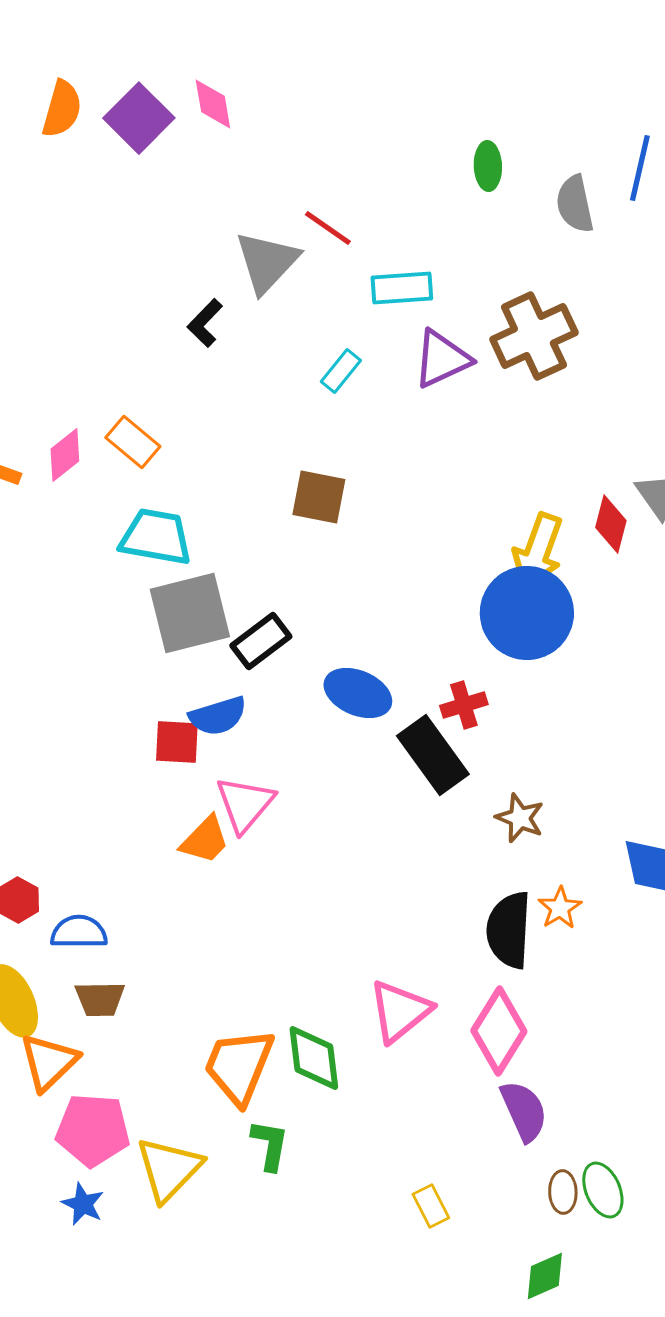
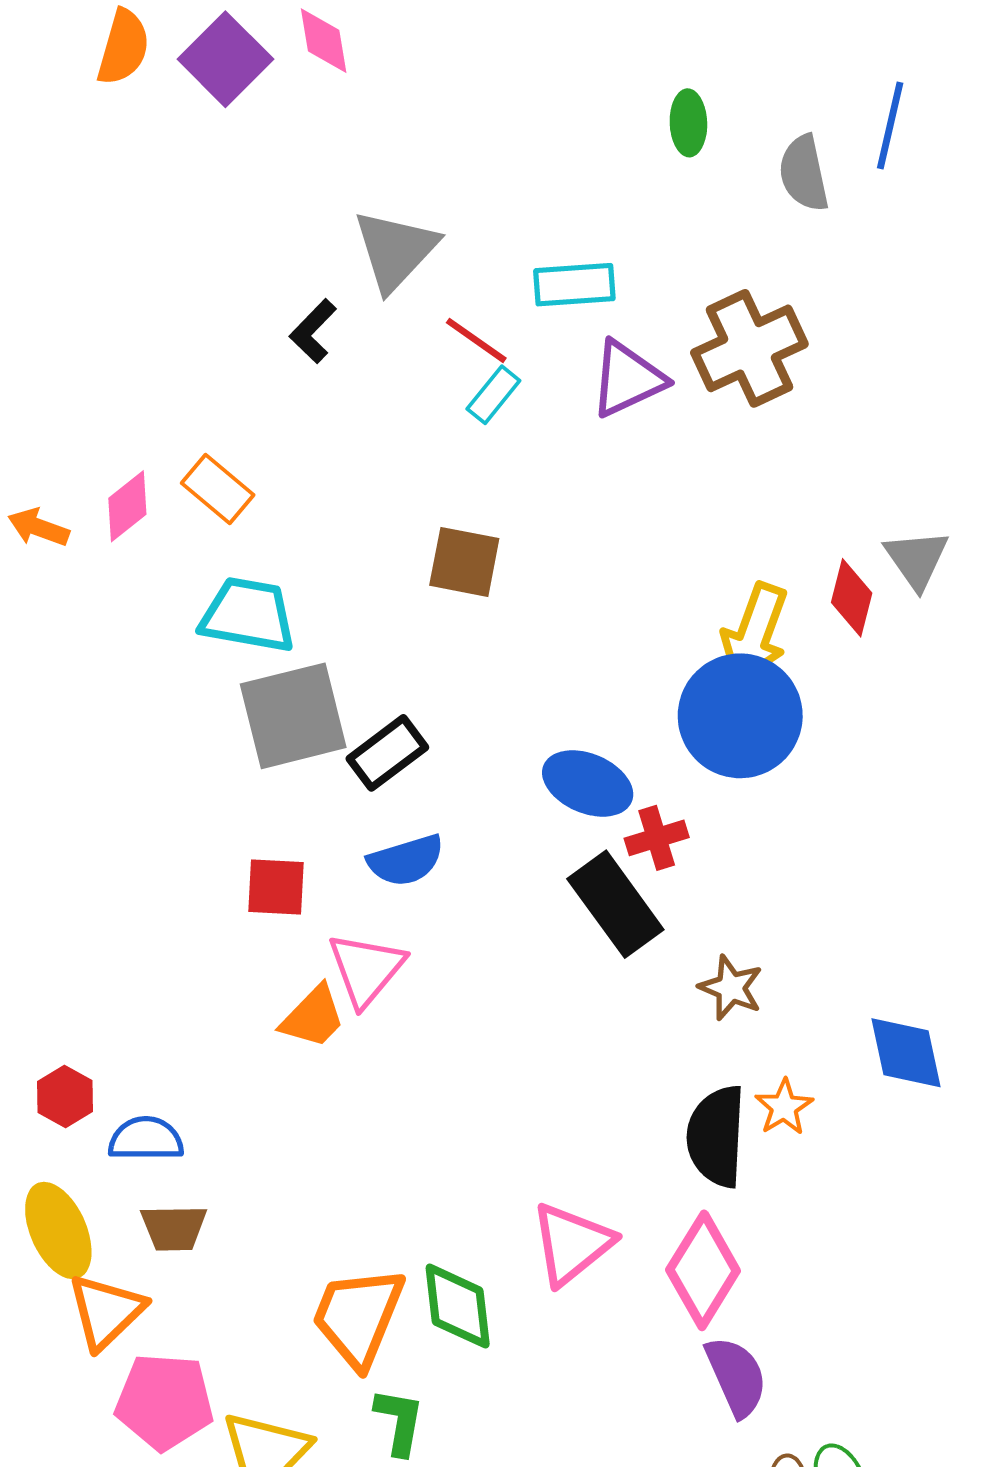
red line: (328, 228) -> (476, 340), moved
blue ellipse: (358, 693) -> (588, 783), moved
blue semicircle: (218, 716) -> (406, 860), moved

